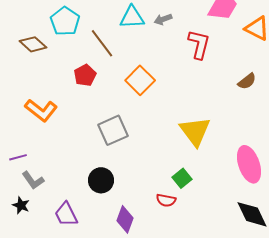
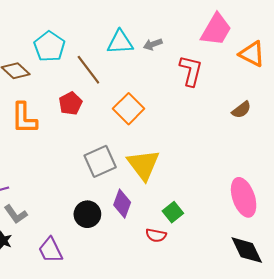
orange L-shape: (41, 110) -> (24, 118), moved, turned 52
yellow triangle: (195, 131) -> (143, 165), moved
purple diamond: (125, 219) -> (122, 204), moved

